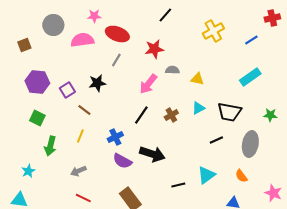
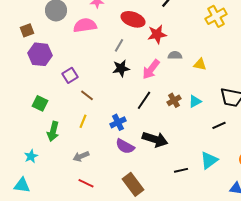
red ellipse: (117, 34) -> (133, 19), moved
purple hexagon: (37, 82) -> (40, 54), moved
black star: (97, 83) -> (121, 68), moved
cyan triangle: (198, 108) -> (195, 101), moved

